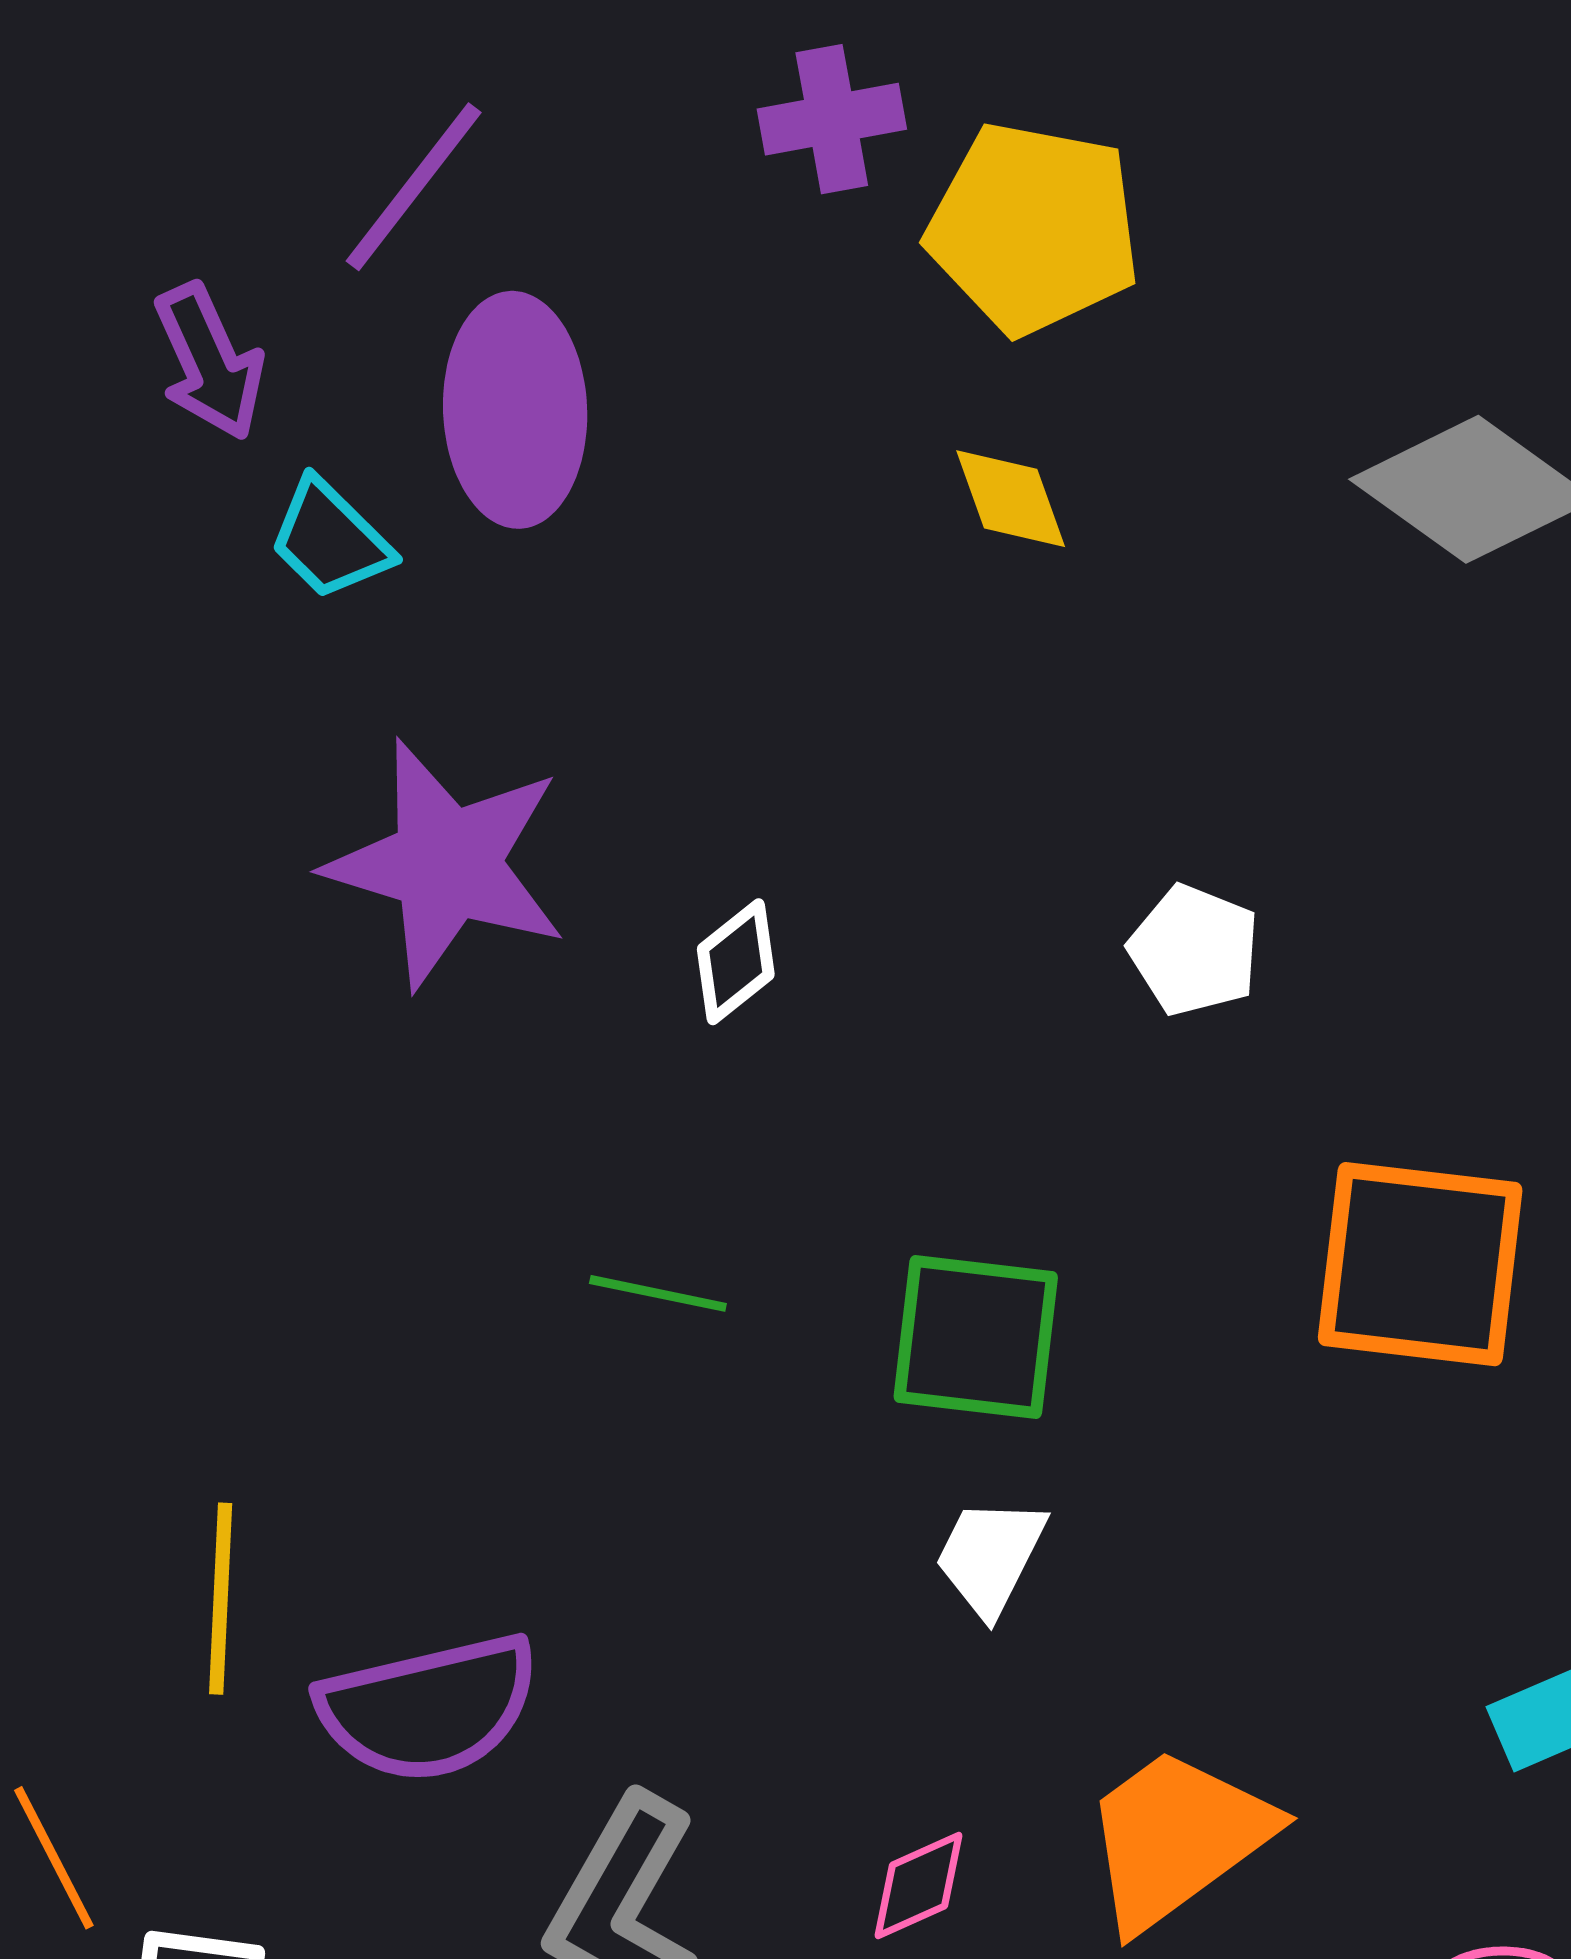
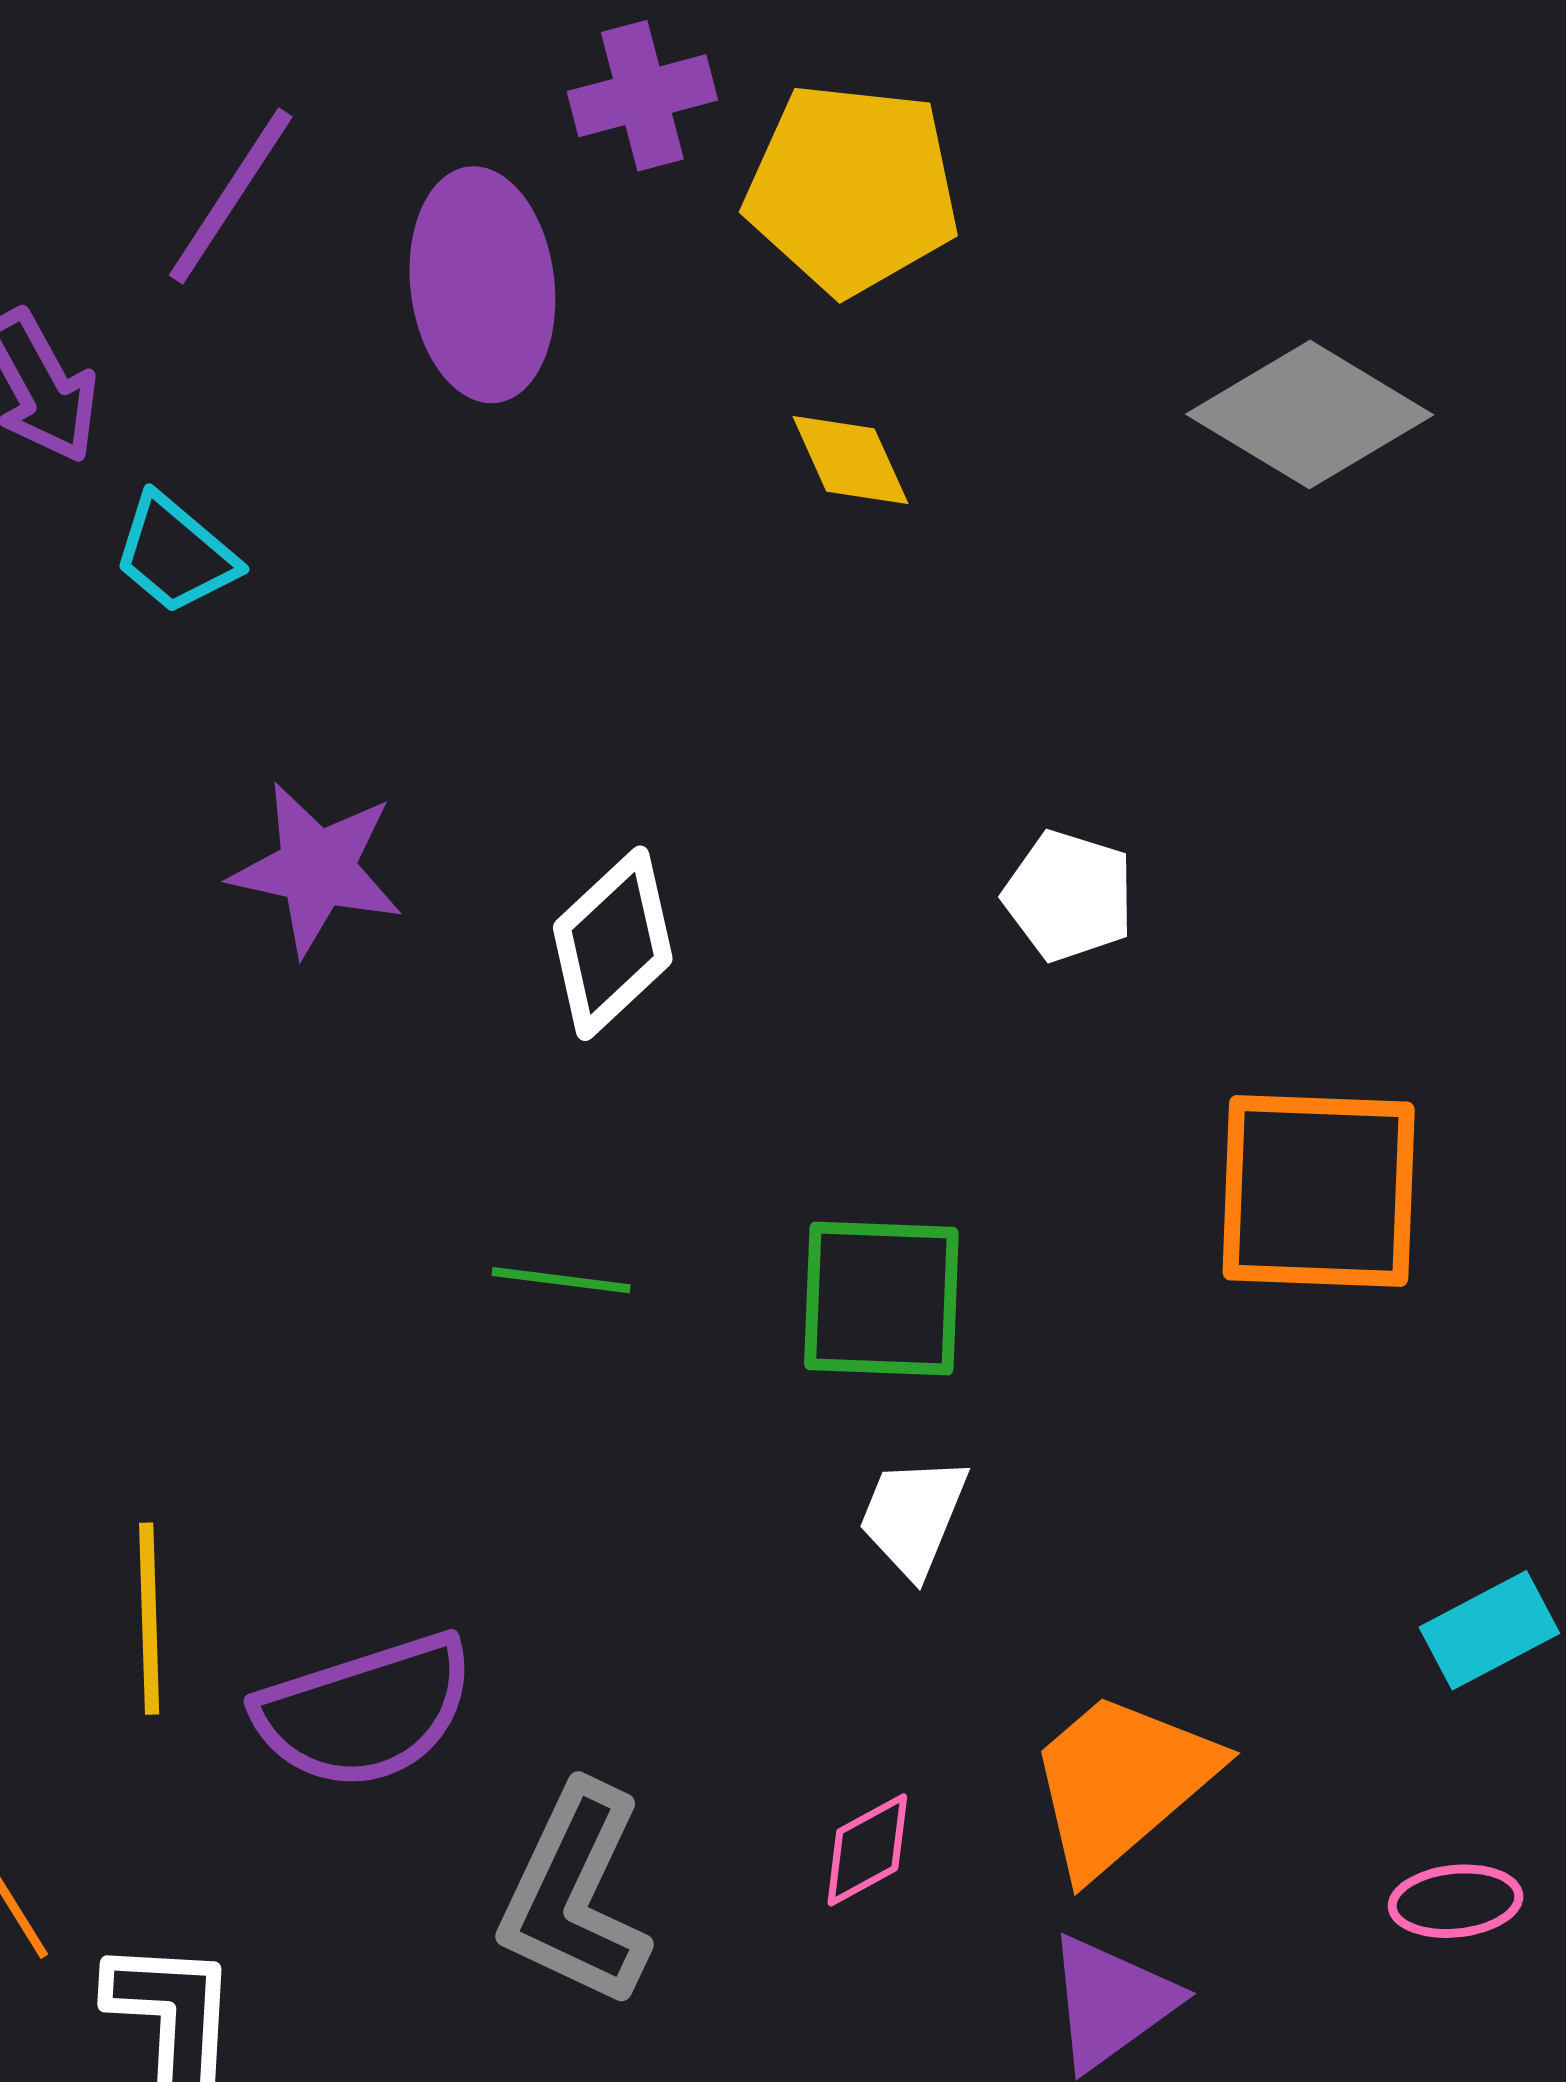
purple ellipse: (515, 410) -> (482, 285), moved
purple star: (447, 864) -> (317, 869), size x0.7
white diamond: (736, 962) -> (613, 943), size x1.5

